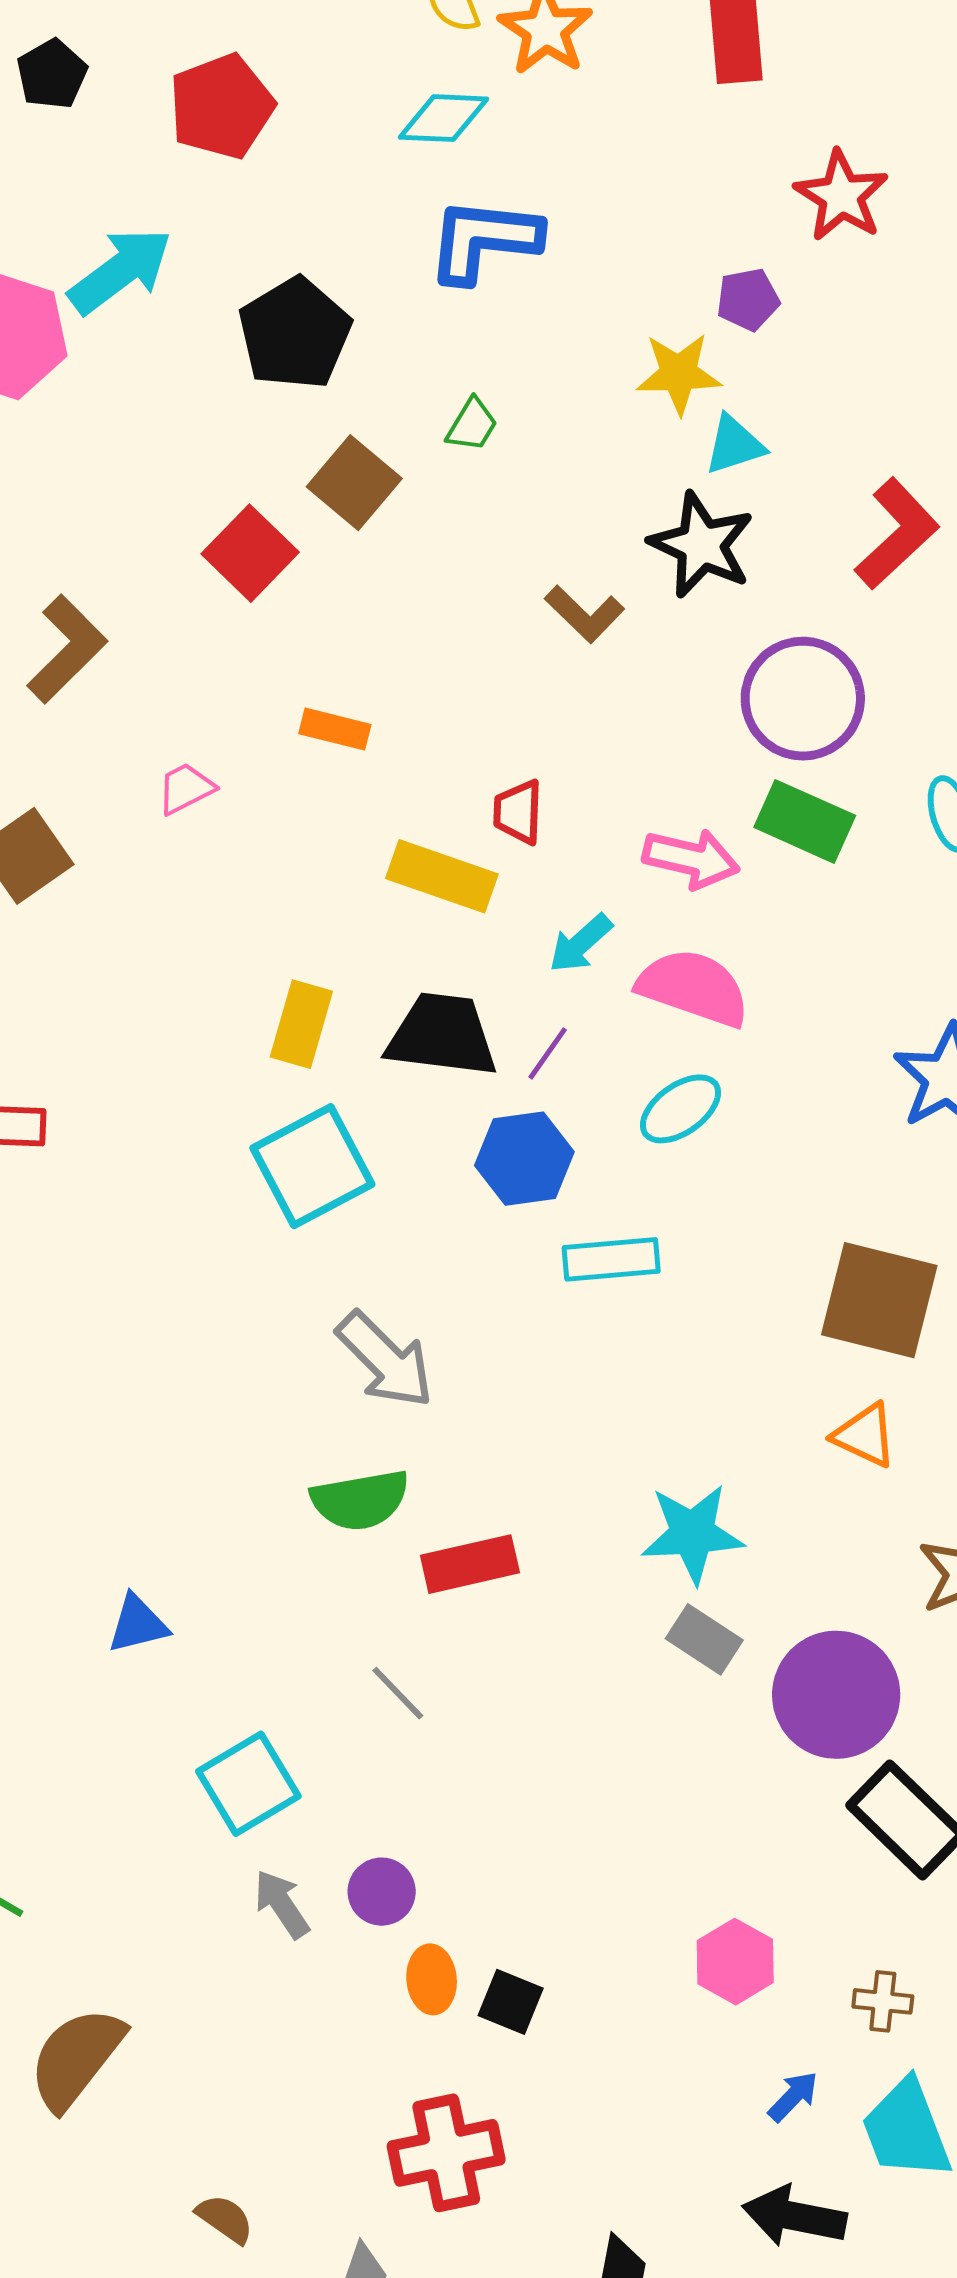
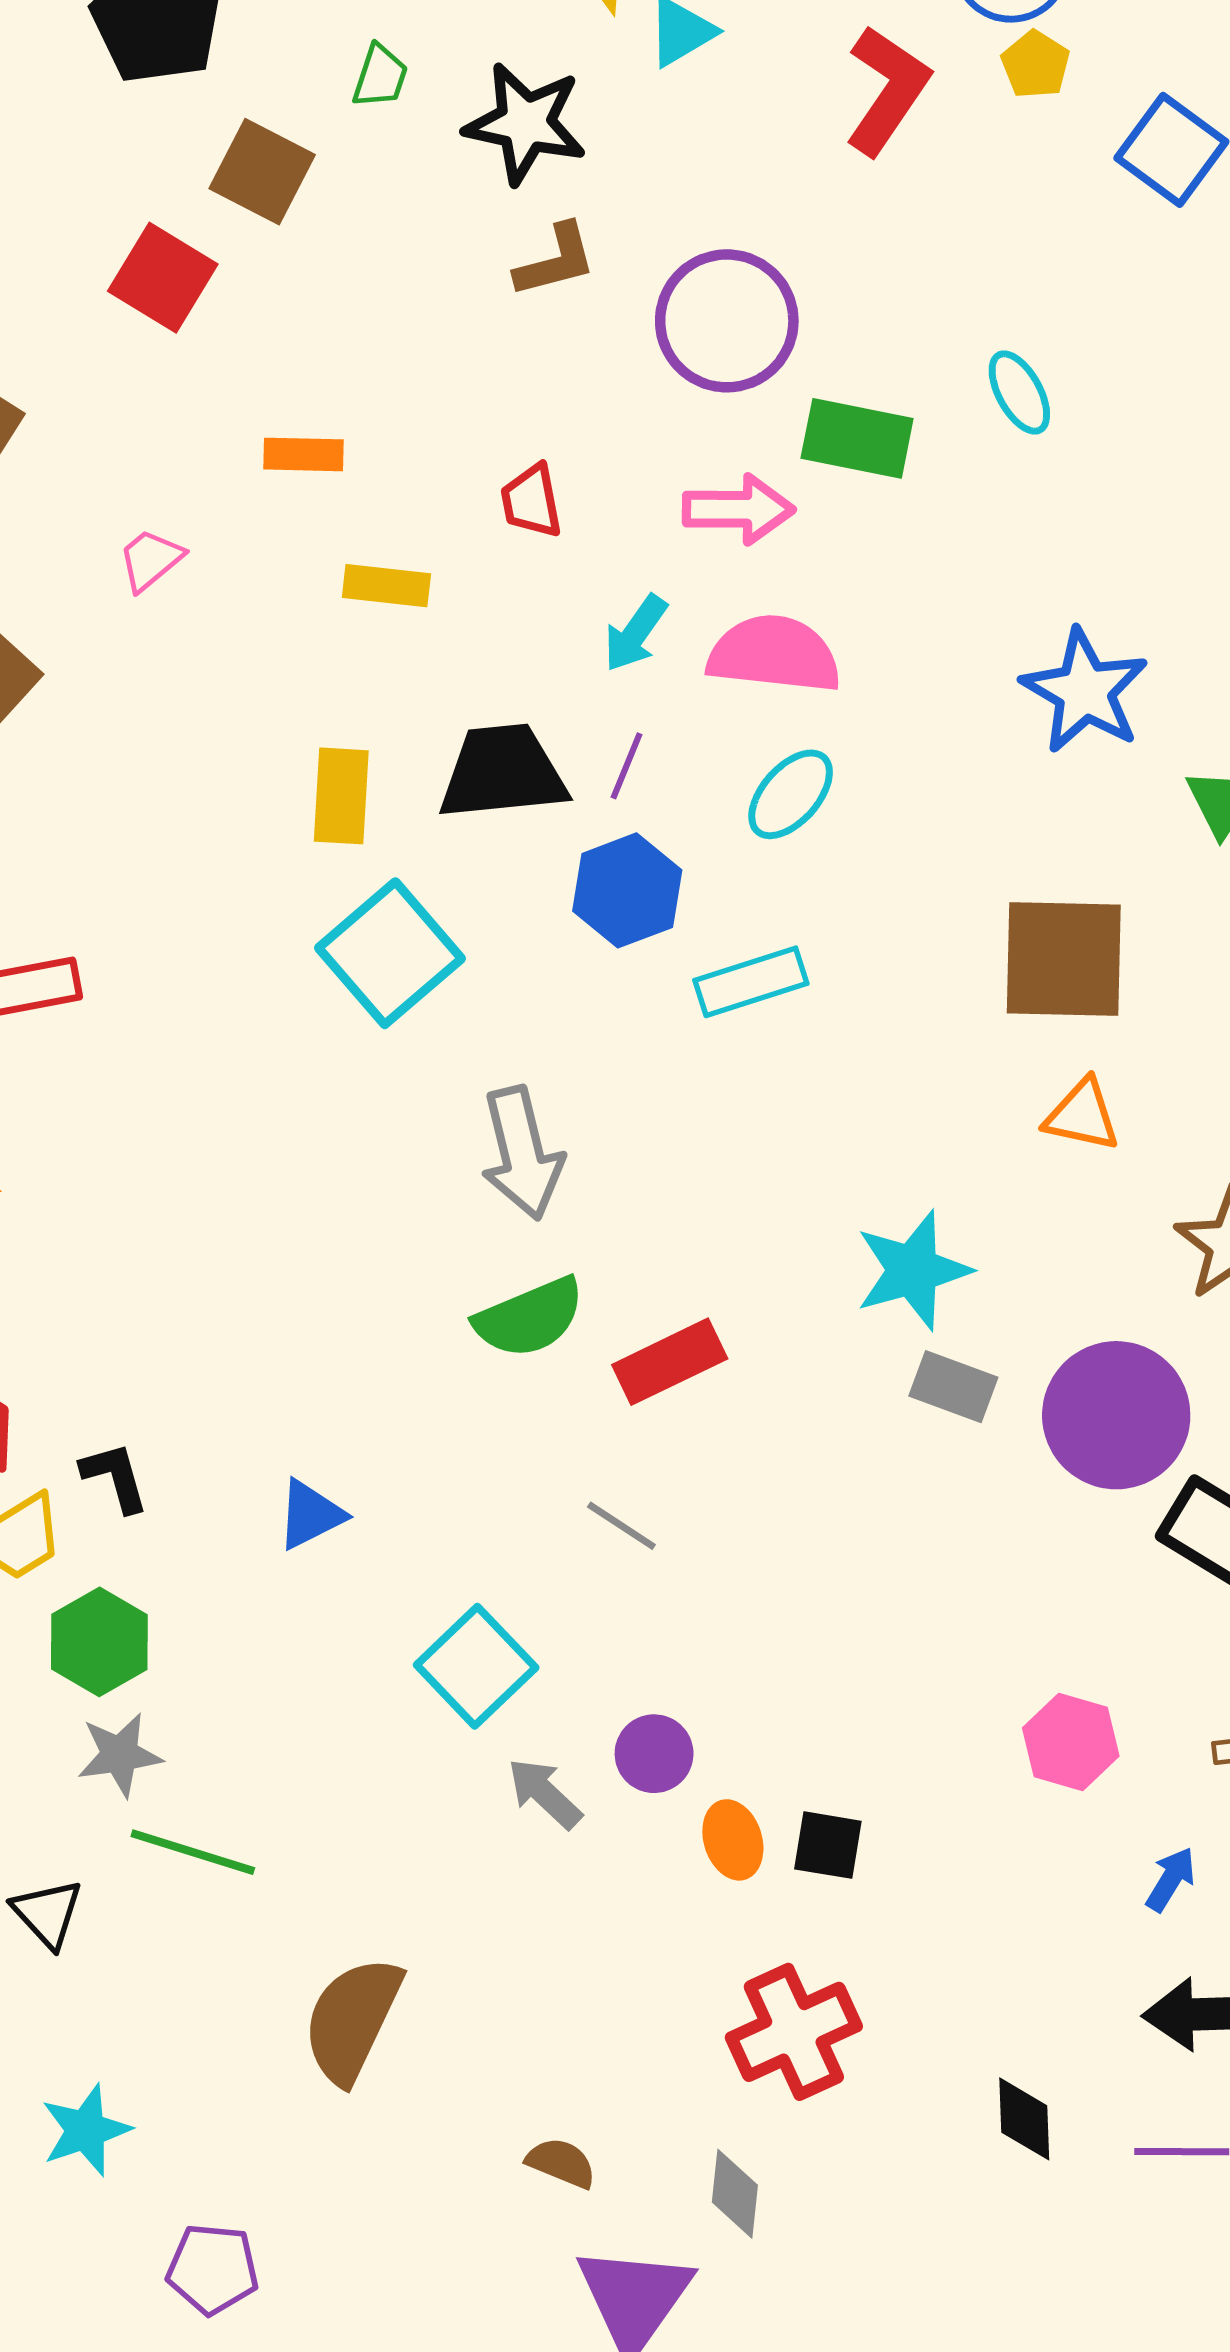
black star: (702, 545) -> (525, 123), moved
brown L-shape: (585, 614) -> (556, 261), turned -46
purple circle: (803, 699) -> (727, 321), moved
yellow rectangle: (442, 876) -> (386, 586), moved, size x0.7
gray arrow: (385, 1360) -> (522, 1153), turned 44

